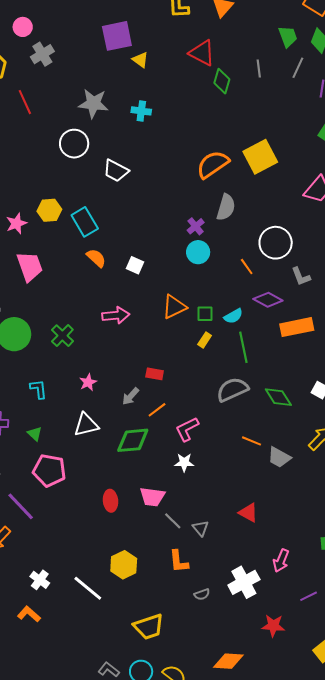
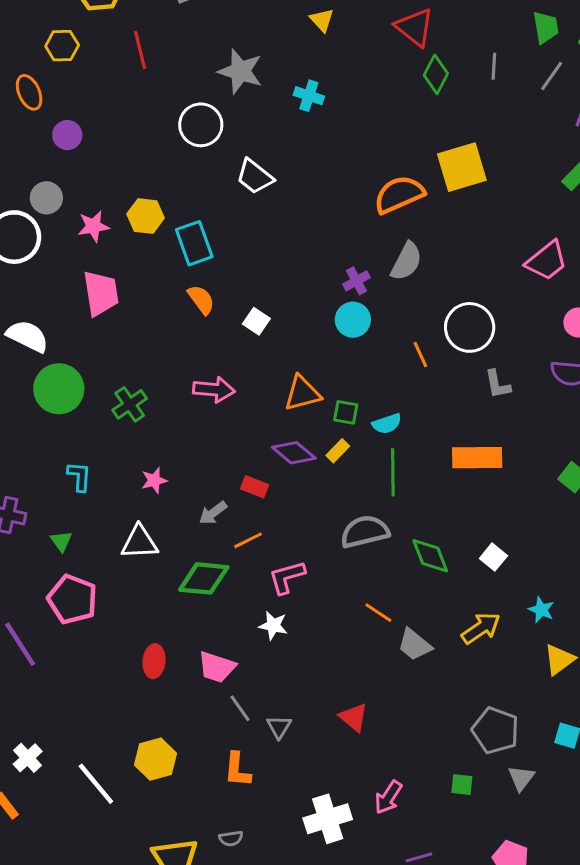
yellow square: (260, 157) -> (462, 167), moved
purple diamond: (268, 300) -> (294, 453), moved
gray semicircle: (202, 594) -> (231, 838), moved

